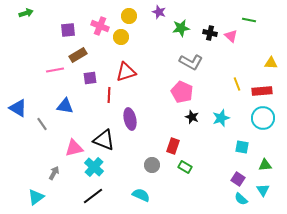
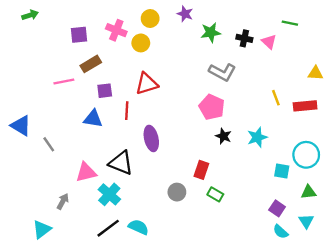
blue triangle: (65, 106) -> (93, 119), moved
cyan circle: (263, 118) -> (306, 155), moved
cyan semicircle: (141, 195) -> (138, 227), moved

